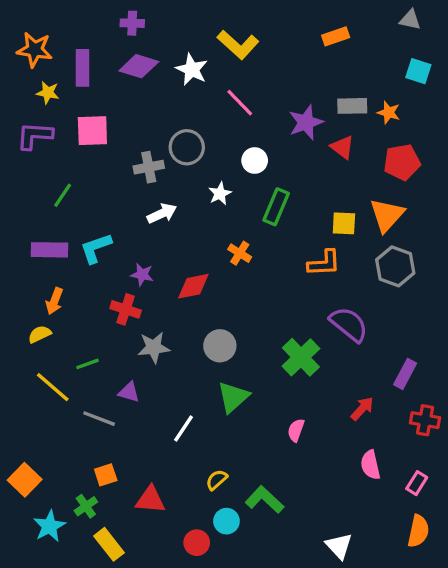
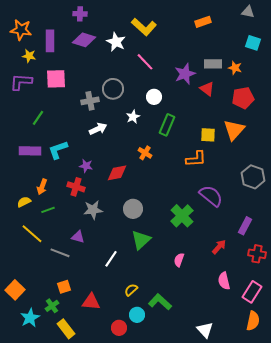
gray hexagon: (395, 266) -> (253, 177), moved
orange arrow: (54, 301) -> (42, 187), moved
green line: (88, 364) -> (48, 210), moved
pink rectangle: (417, 483) -> (252, 292), size x1.5

